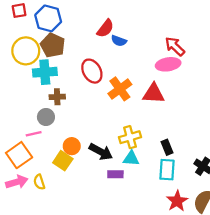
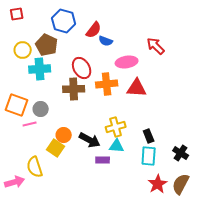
blue hexagon: (48, 18) -> (64, 21), moved
yellow circle: (26, 51) -> (23, 50), size x0.7
pink ellipse: (168, 64) -> (127, 62), moved
orange cross: (120, 89) -> (107, 84), turned 30
brown cross: (57, 97) -> (74, 89), moved, size x1.5
orange square: (19, 155) -> (17, 105), moved, turned -35
pink arrow: (17, 182) -> (15, 182), moved
yellow semicircle: (39, 182) -> (35, 167), size x1.5

